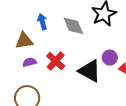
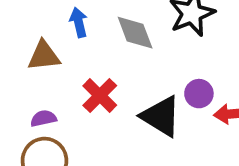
purple semicircle: (29, 62) -> (43, 118), moved

